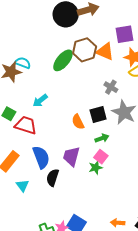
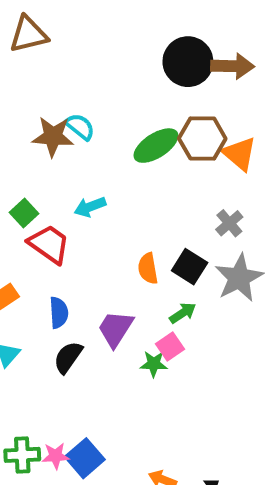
black square: (98, 114) -> (190, 267), turned 30
green arrow: (102, 138) -> (183, 313), turned -32
blue semicircle: (41, 157) -> (59, 313), size x0.7

